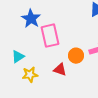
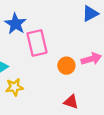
red triangle: (60, 70) -> (71, 102), moved

